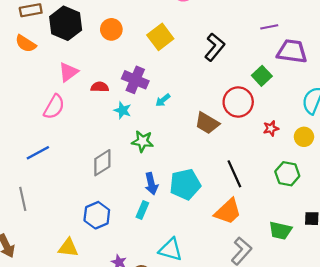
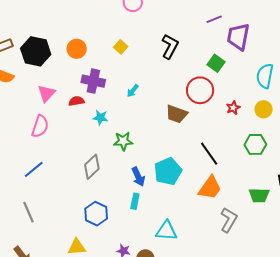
yellow square: (160, 37) -> (121, 47), size x0.6
purple trapezoid: (292, 51) -> (238, 37), turned -76
purple cross: (135, 80) -> (93, 81), moved
cyan arrow: (163, 100) -> (133, 91), moved

